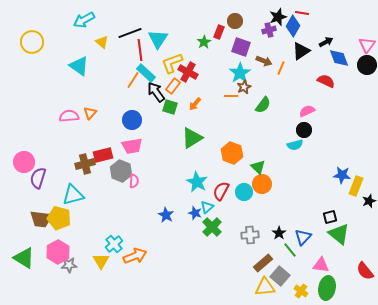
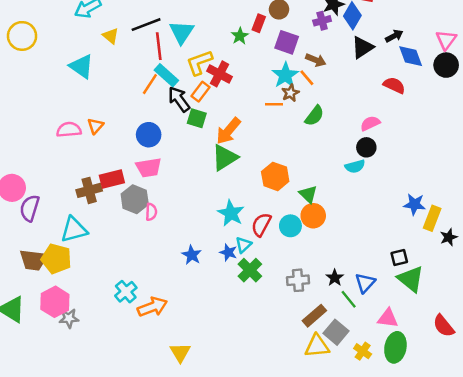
orange line: (281, 68) -> (307, 78), moved, turned -64
orange arrow: (195, 104) -> (228, 131), moved, size x1.6
yellow triangle: (101, 261) -> (180, 352), moved

